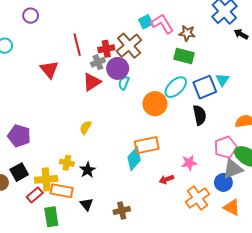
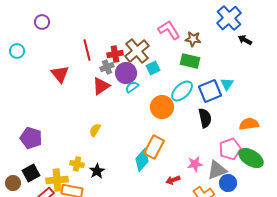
cyan square: (146, 22) -> (153, 68), moved
cyan semicircle: (124, 83) -> (132, 87), turned 32
orange rectangle: (147, 145) -> (154, 147), turned -50
gray triangle: (233, 169) -> (217, 170), moved

